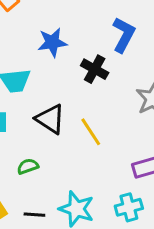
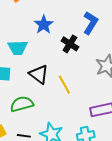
blue star: (52, 42) -> (44, 25), turned -30
green semicircle: (28, 166) -> (22, 104), size x1.6

